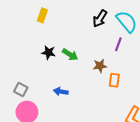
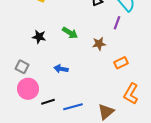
black star: (49, 52) -> (39, 37), moved
orange rectangle: (114, 80) -> (121, 63), moved, turned 56

